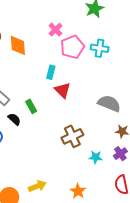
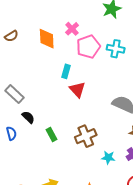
orange diamond: (18, 45) -> (47, 39), moved
green rectangle: (31, 106) -> (52, 135), moved

